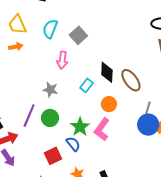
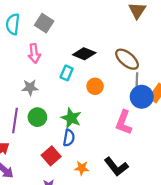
black diamond: (107, 72) -> (84, 54), turned -55
brown ellipse: (131, 80) -> (127, 59), moved
pink L-shape: (102, 129) -> (124, 122), moved
blue semicircle: (73, 144) -> (69, 138), turned 63

